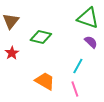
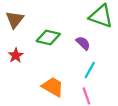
purple semicircle: (91, 42) -> (83, 43), moved

